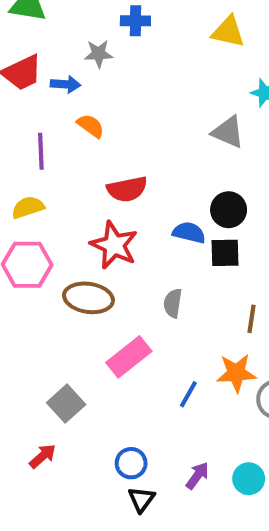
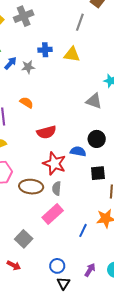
yellow triangle: (228, 32) -> (72, 54), moved
blue arrow: (66, 84) -> (10, 63), moved, turned -48
red star: (114, 245) -> (54, 163), moved
black square: (225, 253) -> (98, 173), moved
gray semicircle: (173, 303) -> (57, 188), moved
red arrow: (43, 456) -> (14, 265), turned 72

